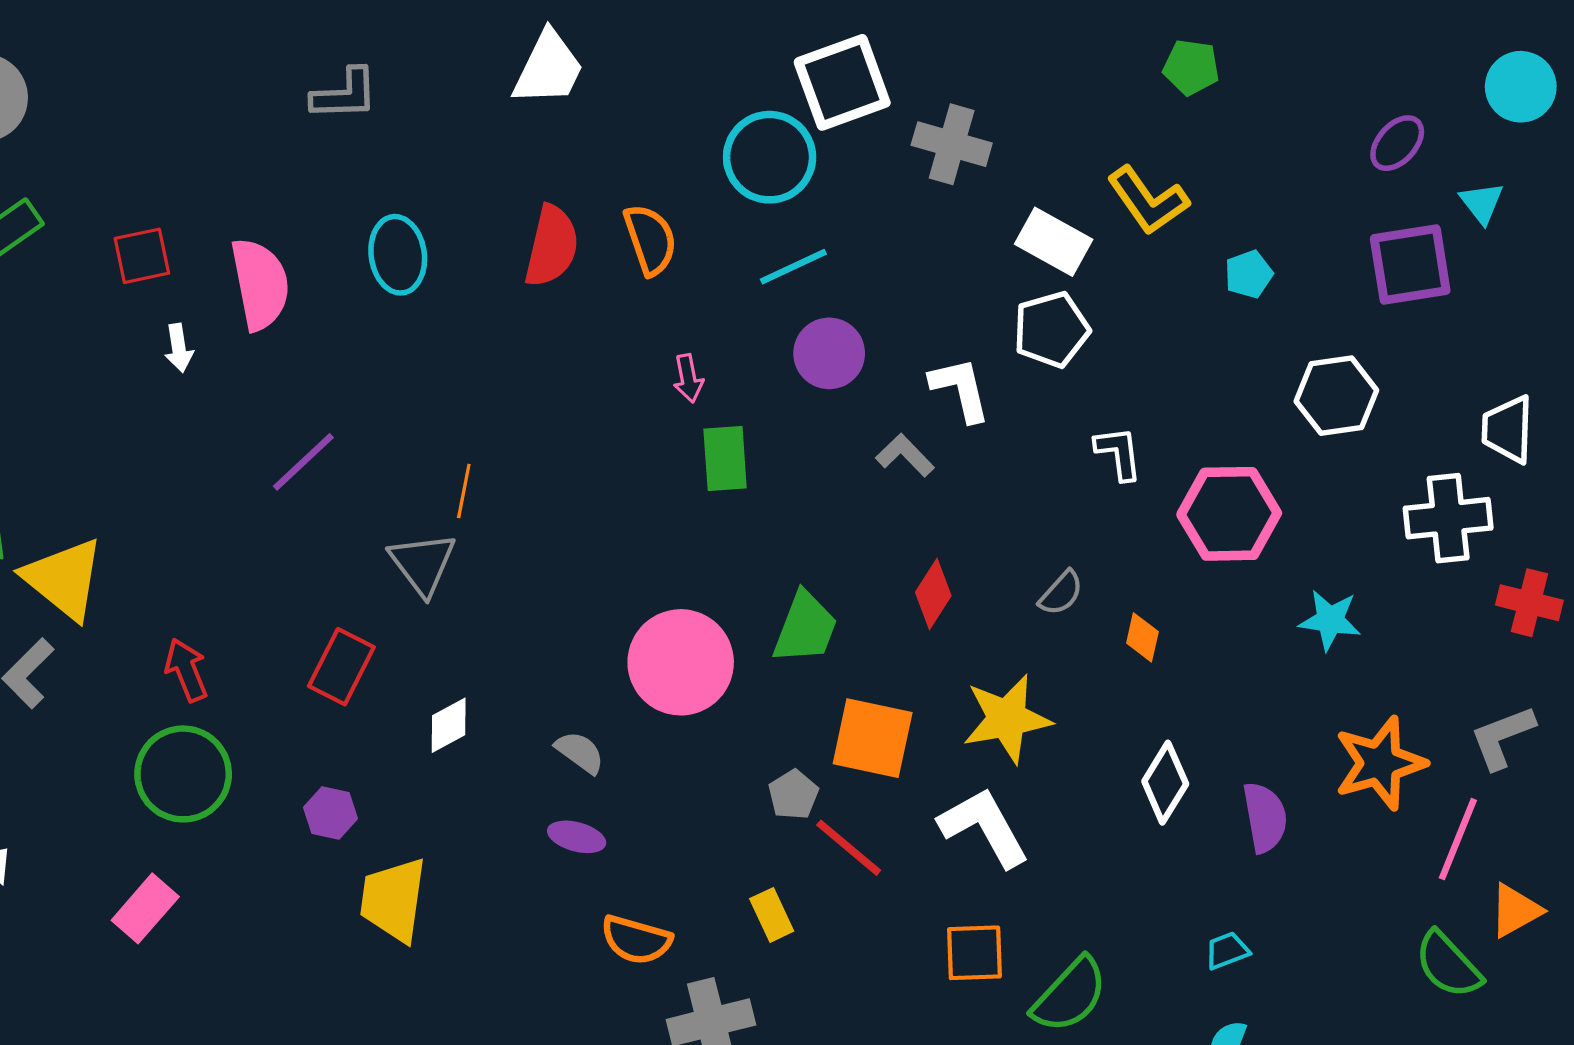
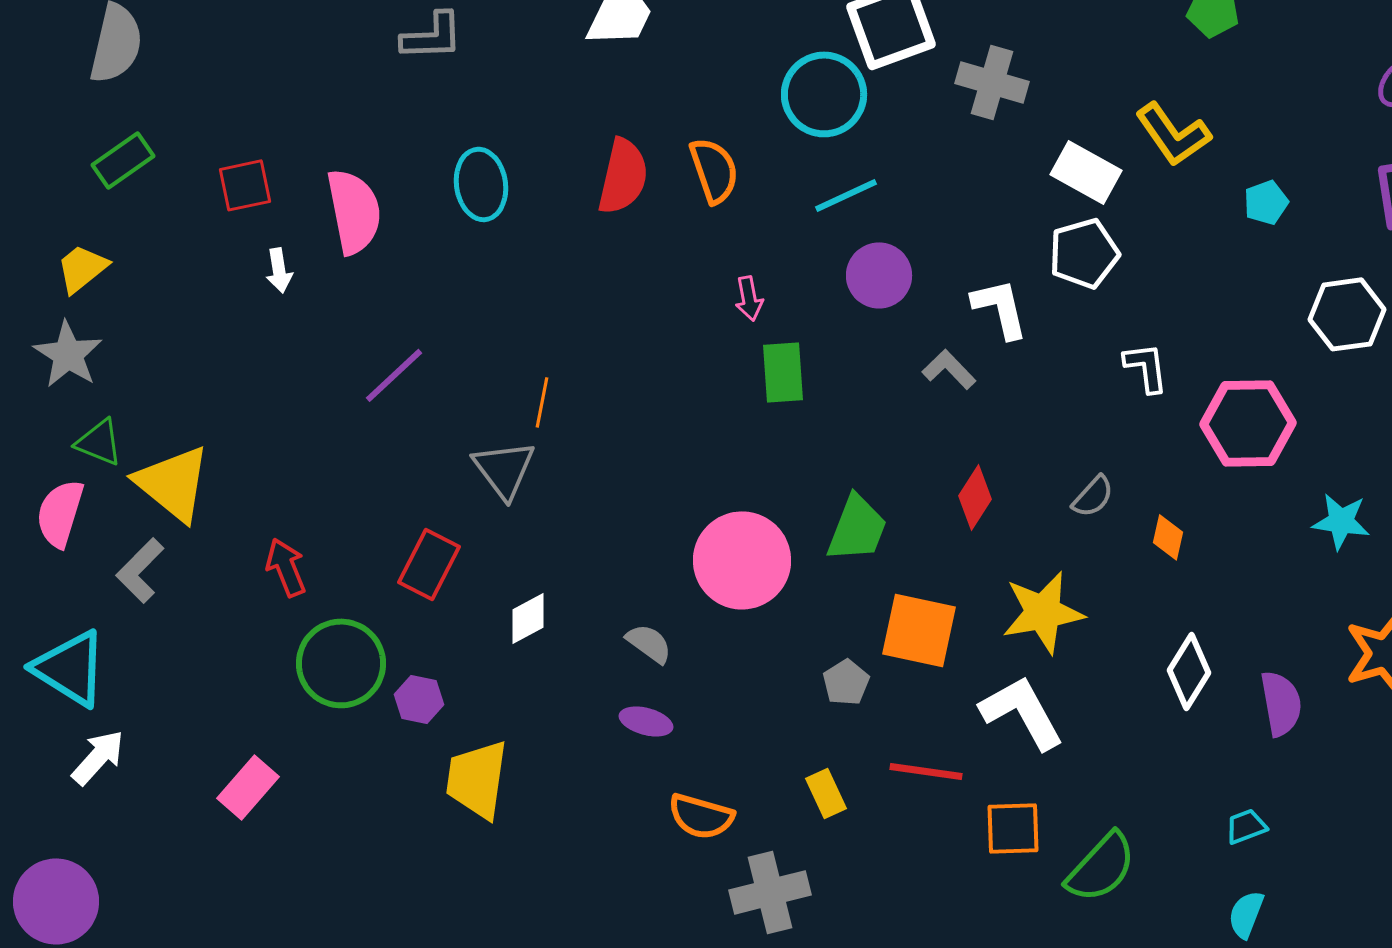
green circle: (183, 774) -> (341, 663), moved
red line: (849, 848) -> (926, 771), moved, turned -32

